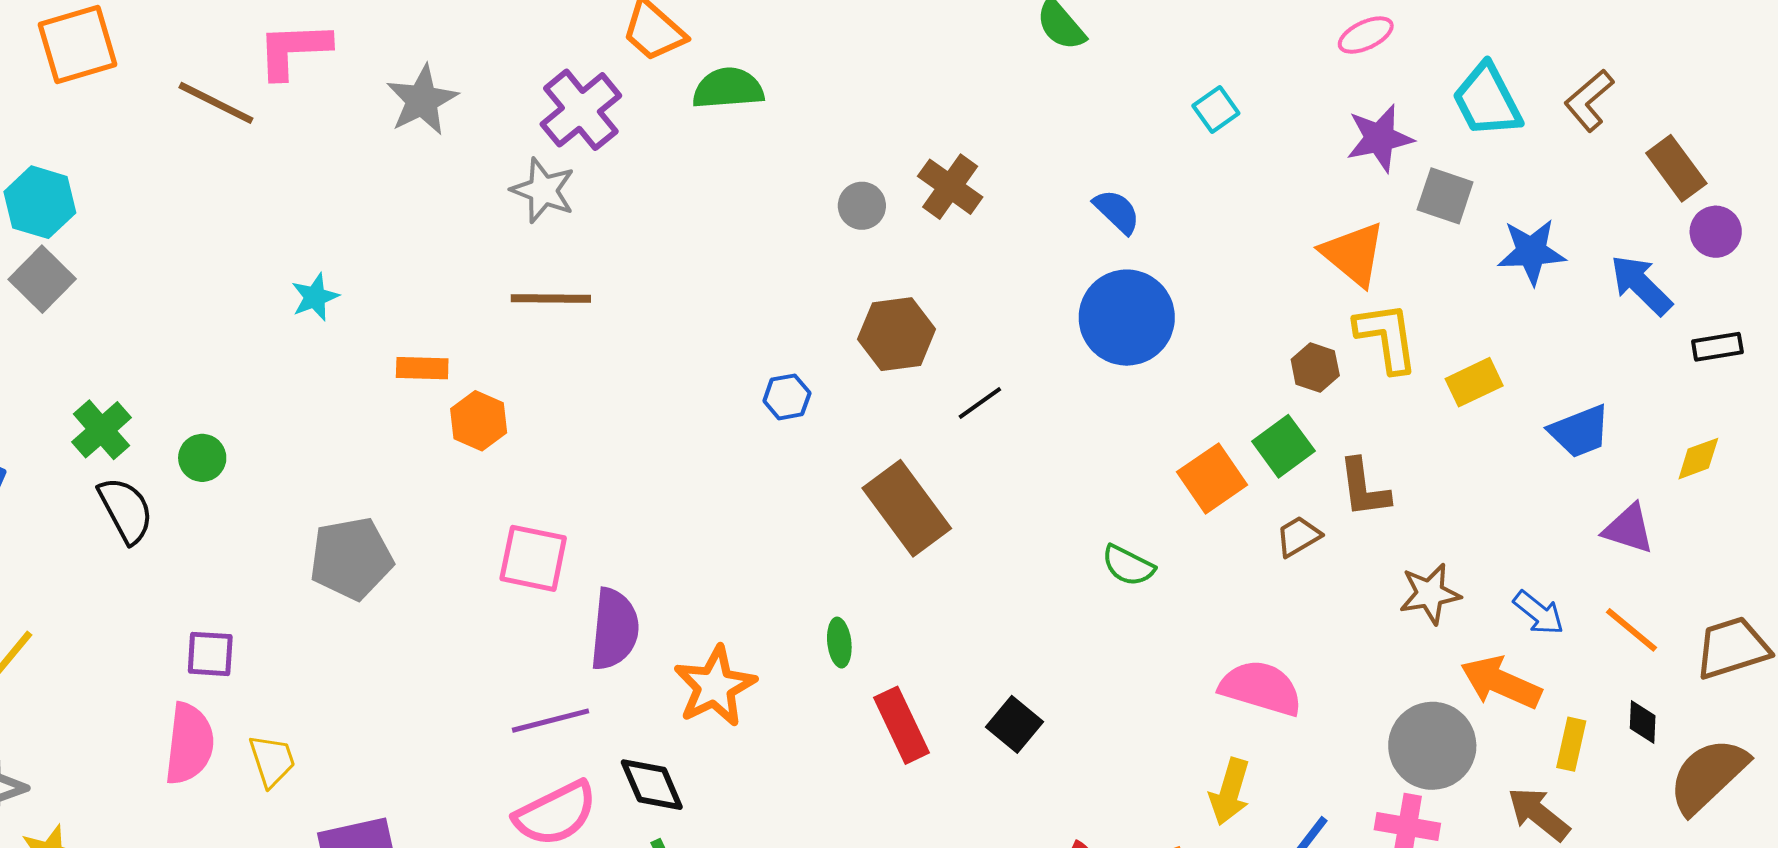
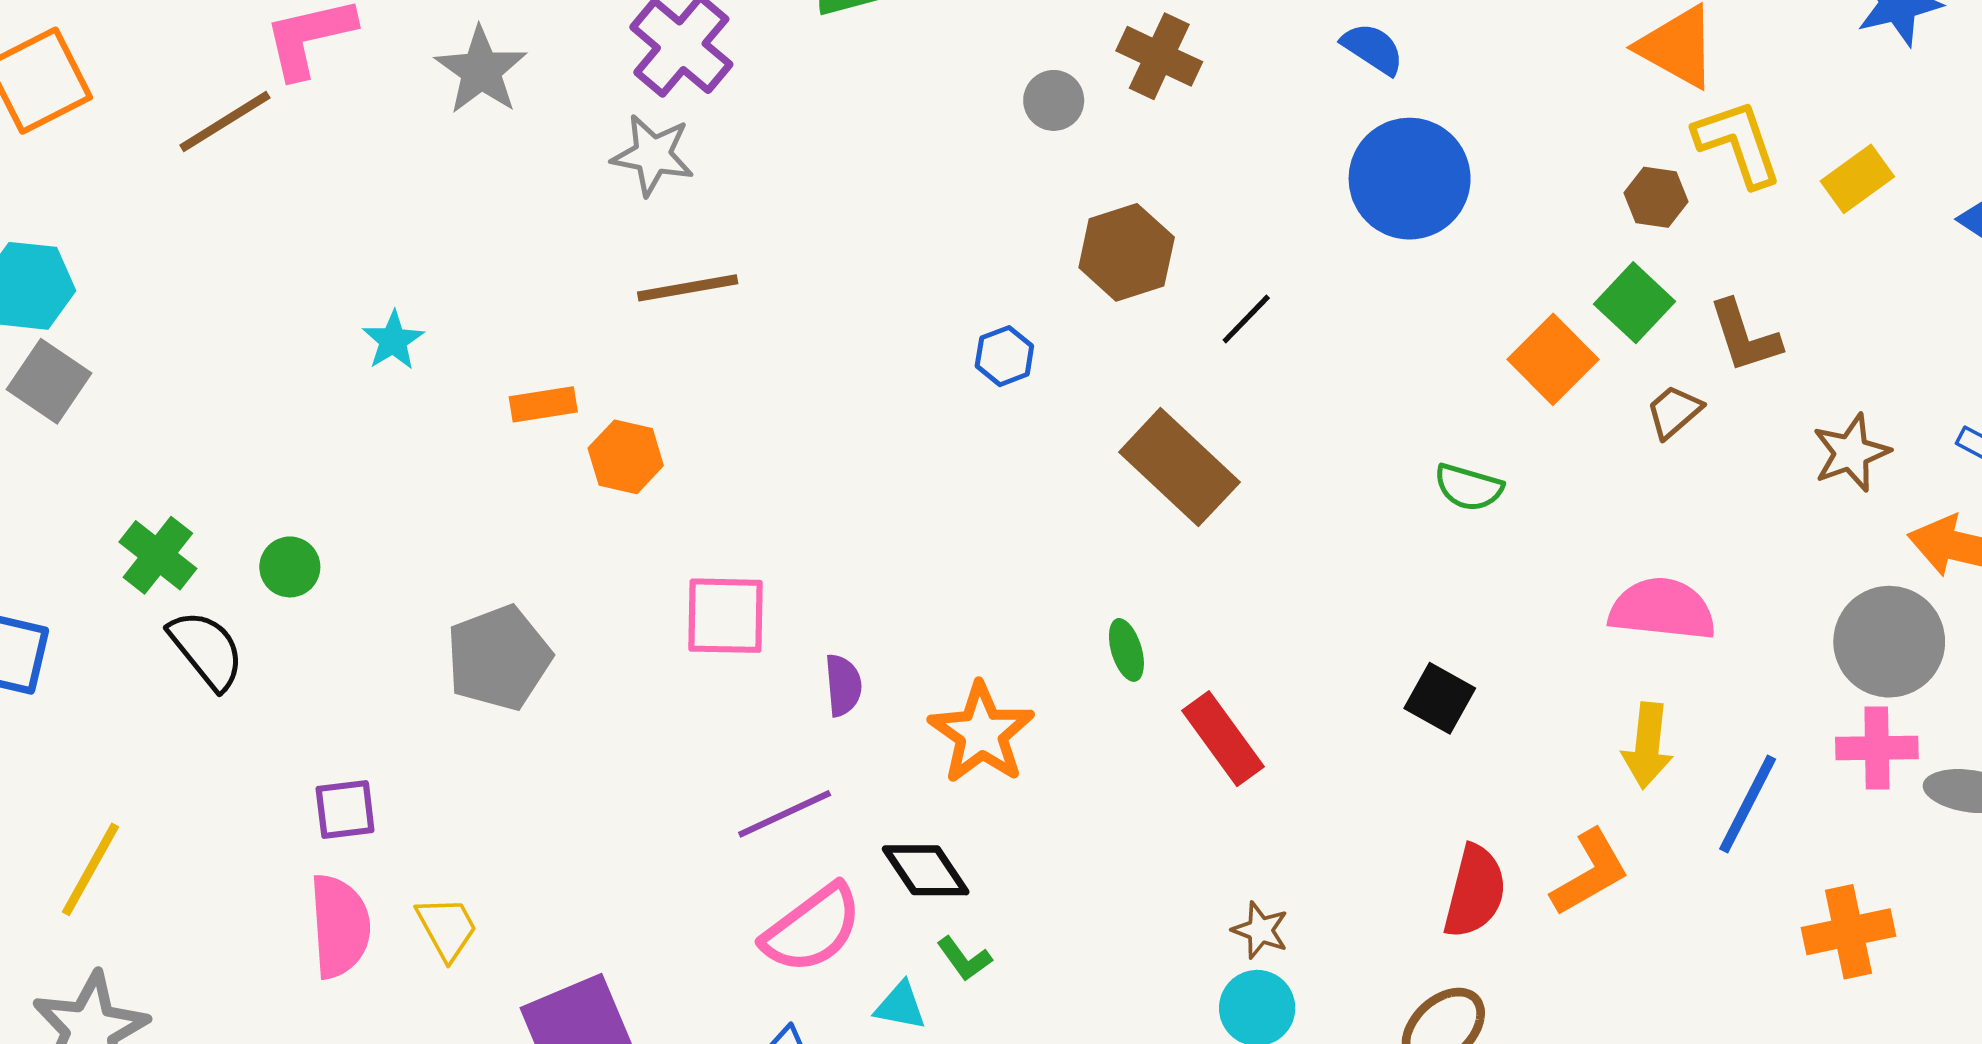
brown line: (216, 103) -> (225, 122), turned -48
purple semicircle: (614, 629) -> (843, 685), size x0.6
black square: (1014, 724) -> (1440, 698), moved

